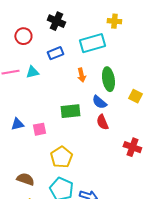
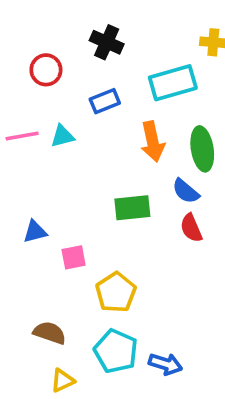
orange arrow: (81, 75) -> (153, 142), size x1.5
pink square: (39, 129) -> (74, 257), moved

